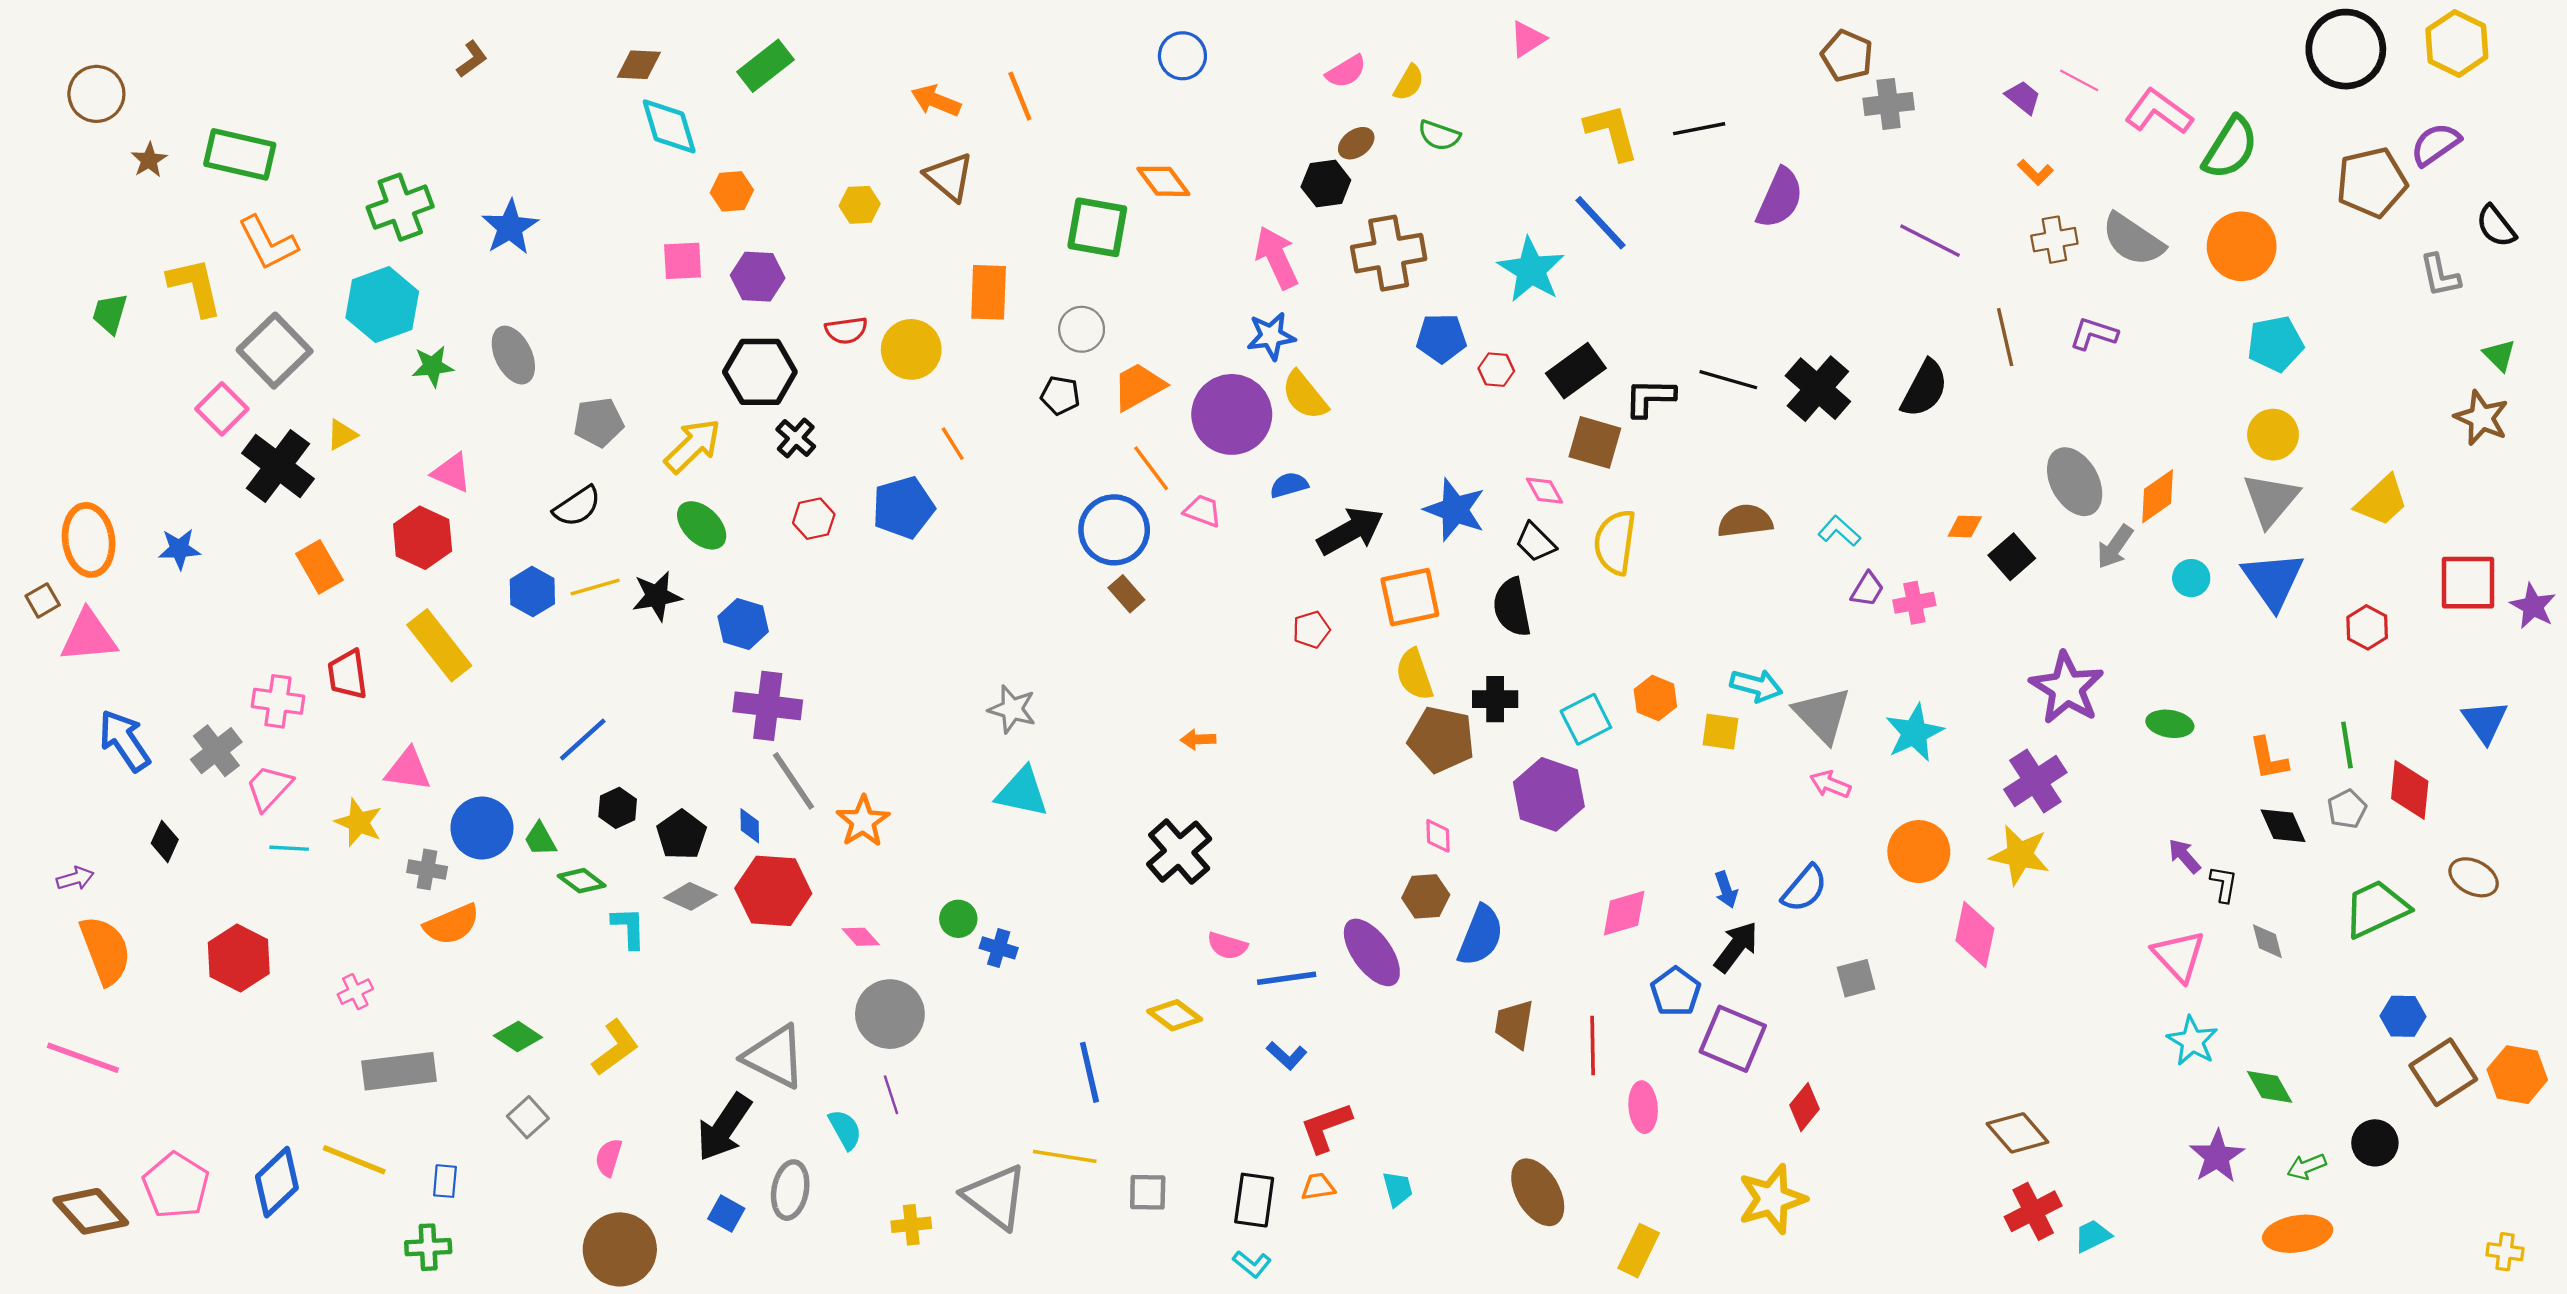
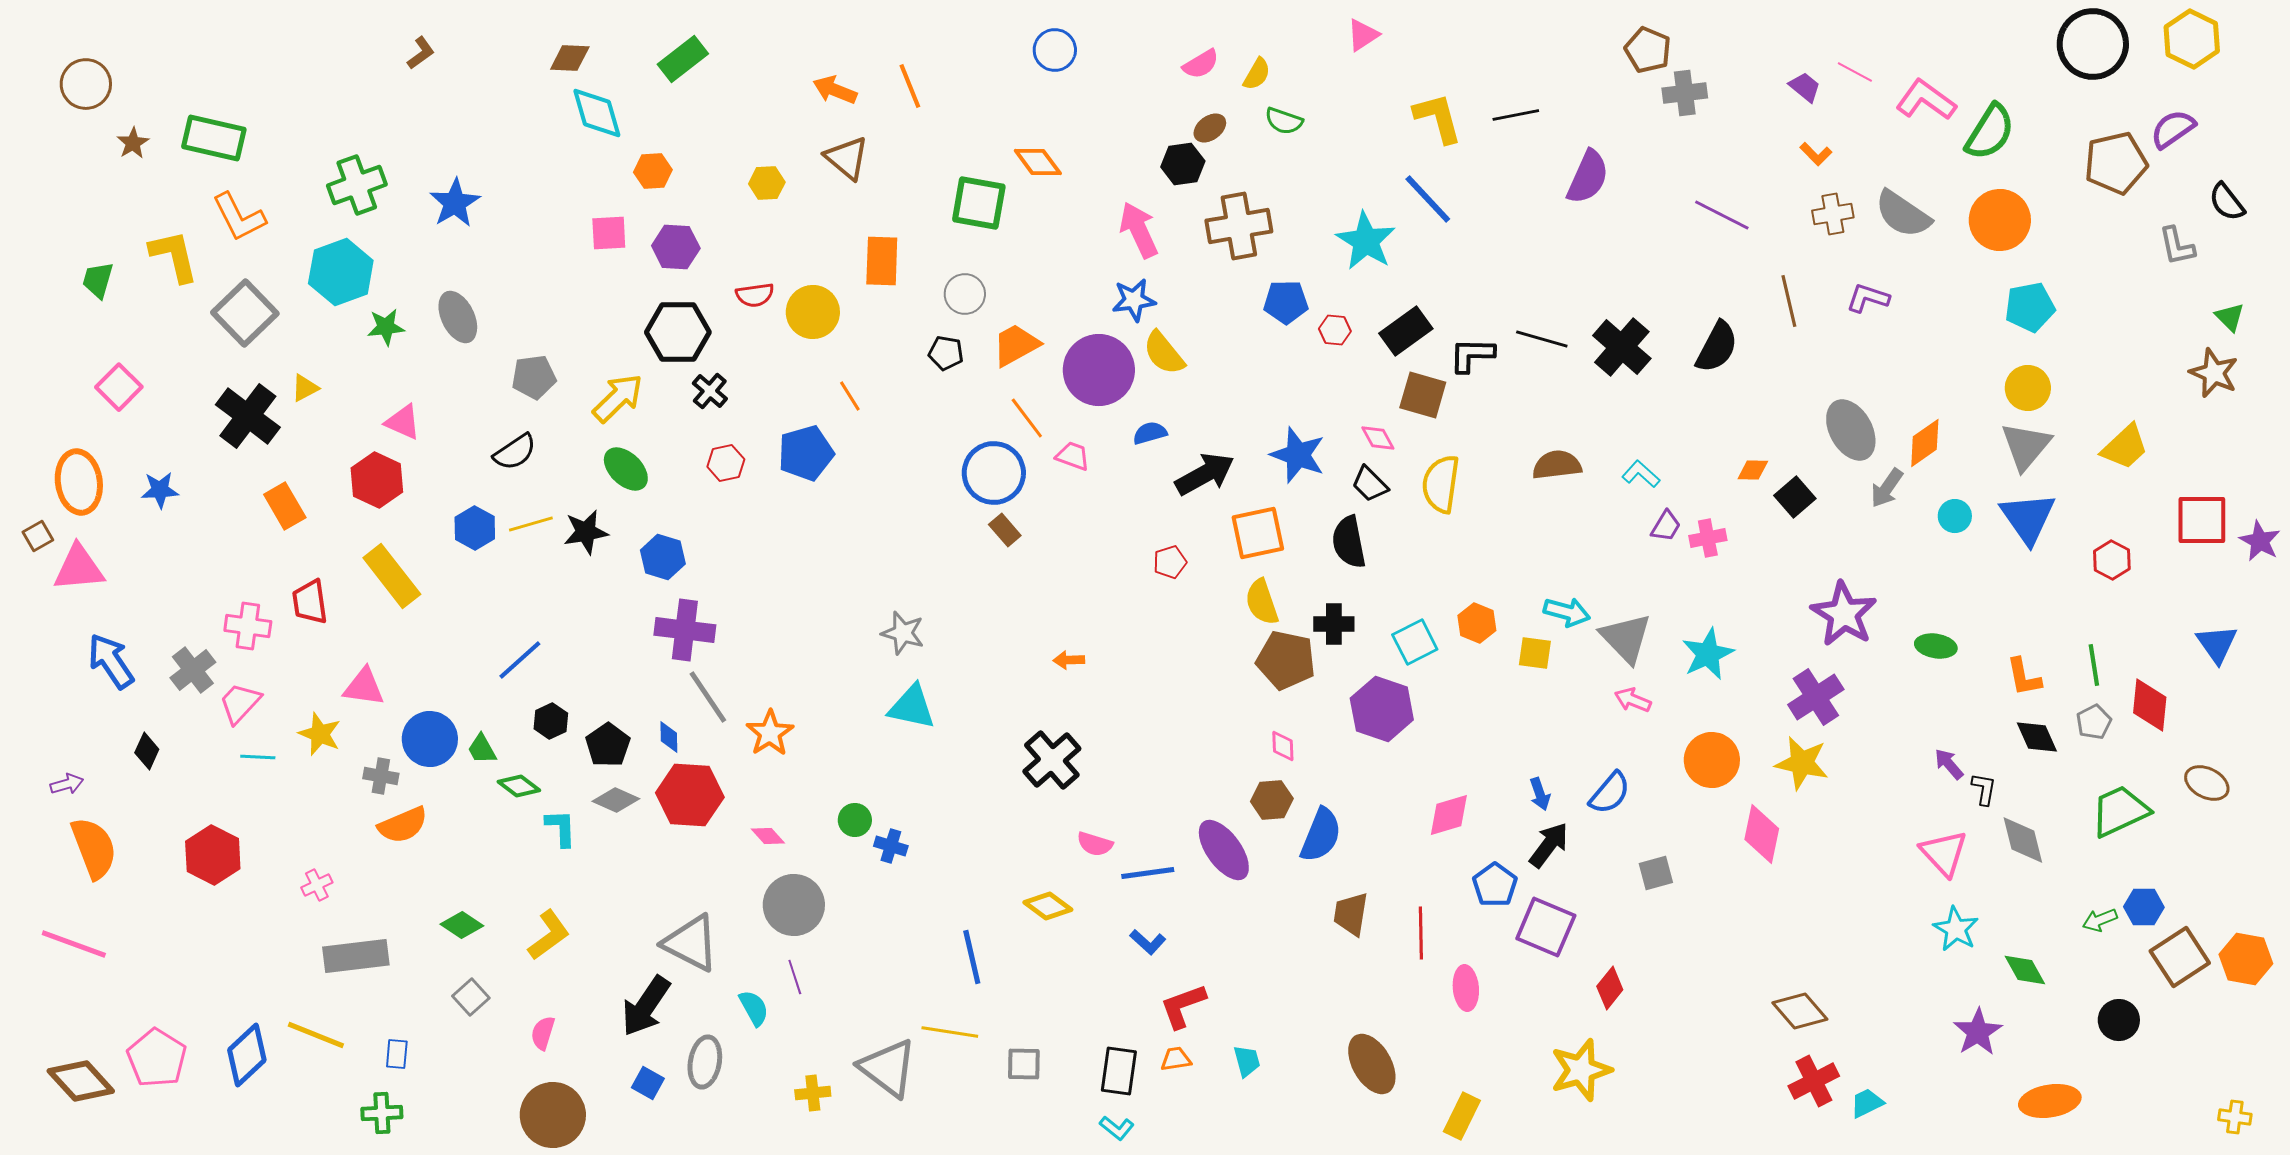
pink square: (222, 409) -> (119, 387), moved
gray diamond: (2267, 941) -> (2023, 840), size x1.5
green arrow: (2307, 1166) -> (2100, 920), moved

